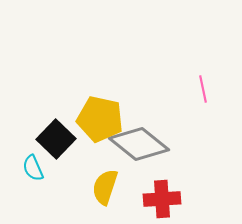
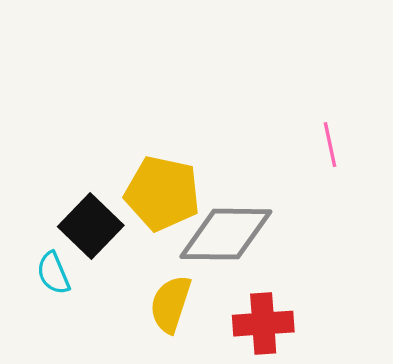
gray diamond: (139, 144) -> (226, 234), turned -38

